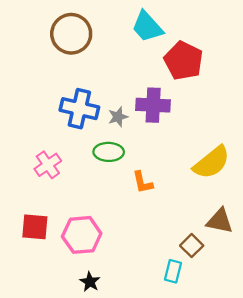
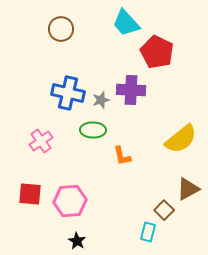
brown circle: (71, 34) -> (61, 29), size x0.7
brown triangle: (220, 221) -> (188, 189), turned -40

